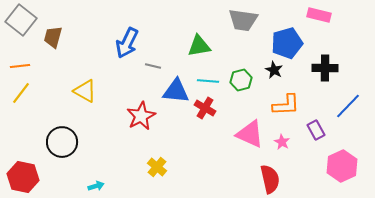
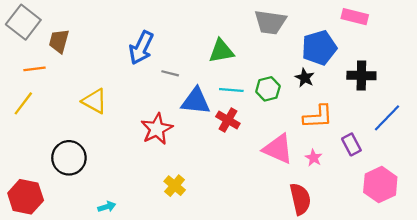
orange line: (20, 66) -> (34, 69), moved

